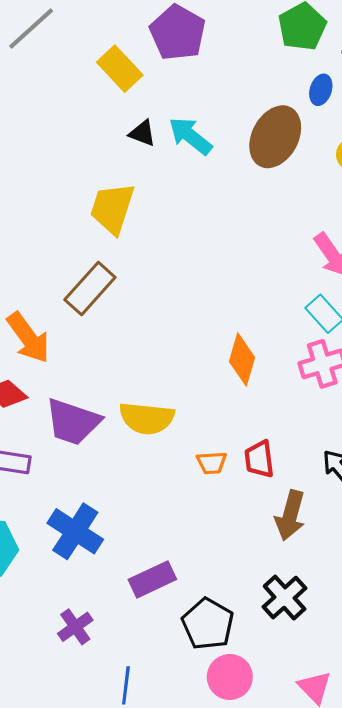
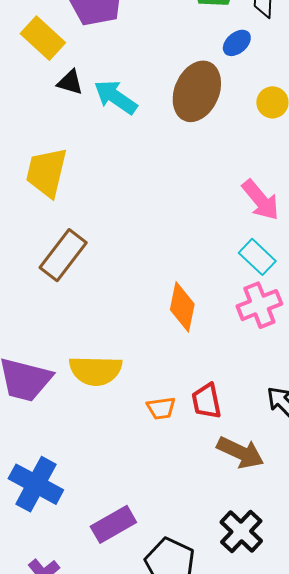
blue ellipse: (321, 90) -> (237, 43), turned 36
black triangle: (142, 133) -> (70, 82), moved
brown rectangle: (90, 289) -> (63, 255), moved
brown arrow: (290, 515) -> (240, 452), turned -75

